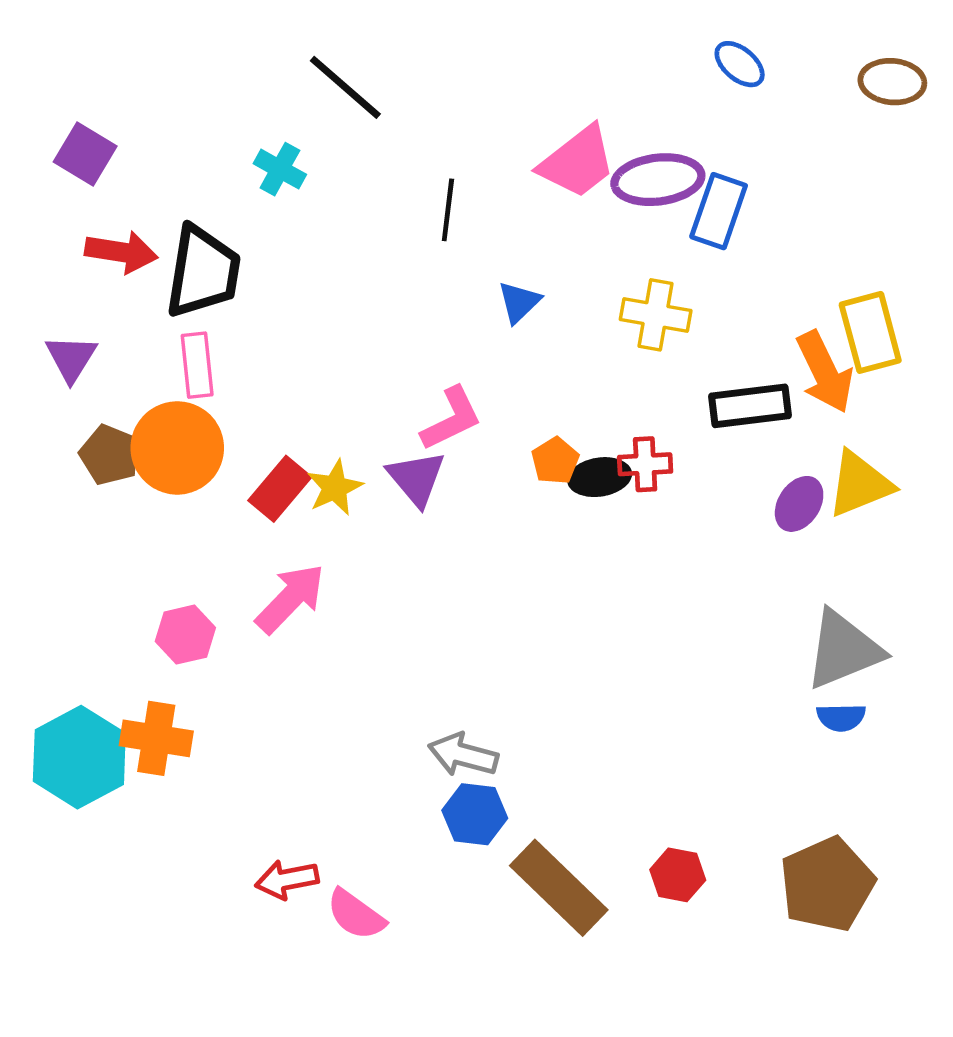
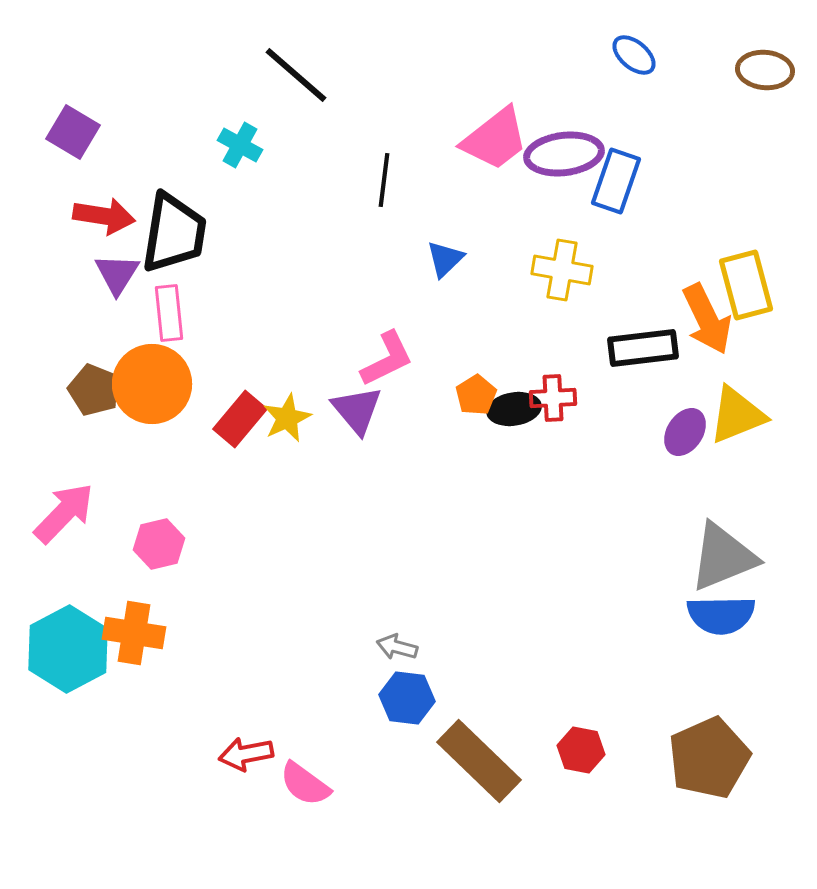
purple triangle: (71, 358) -> (117, 274), moved
pink arrow: (290, 598) -> (64, 513), moved
blue semicircle: (841, 717) -> (721, 615), size x1.6
gray arrow: (463, 755) -> (397, 647), size x0.7

